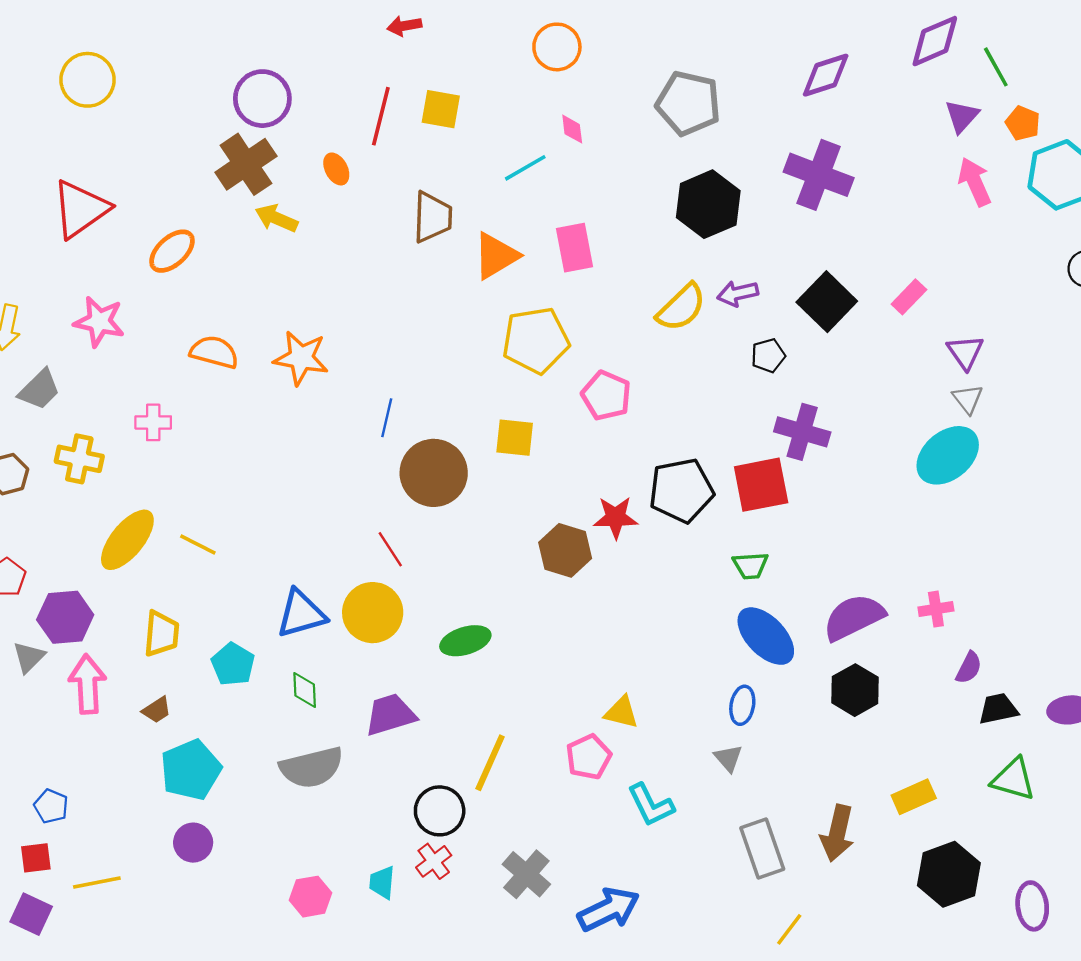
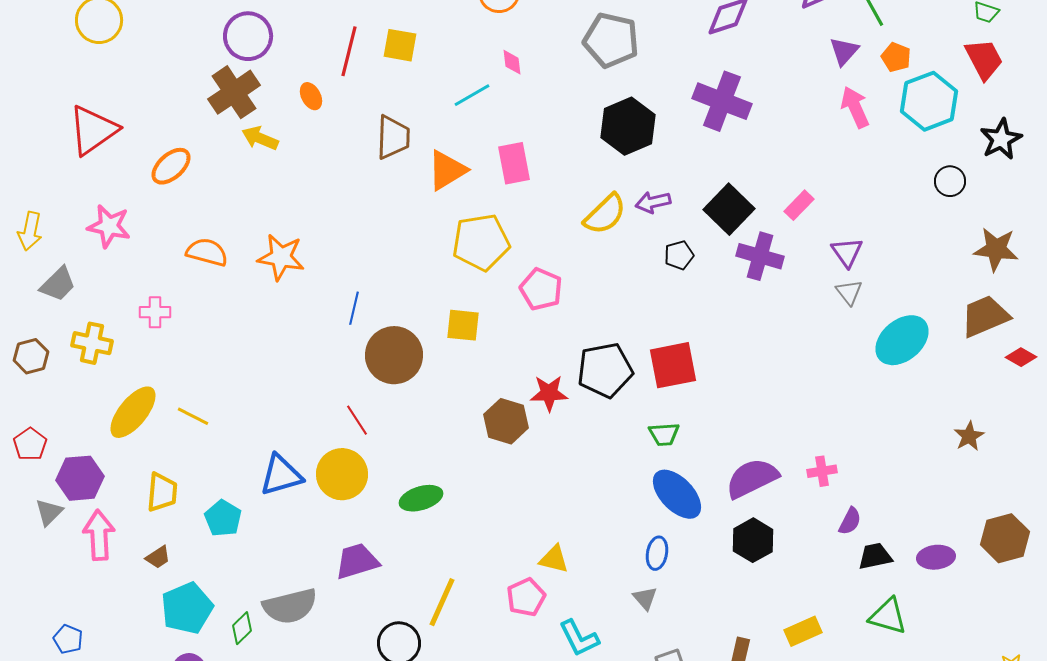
purple cross: (802, 432) -> (760, 256), moved
cyan ellipse: (948, 455) -> (902, 340), moved
green diamond: (305, 690) -> (242, 628), moved, turned 48

